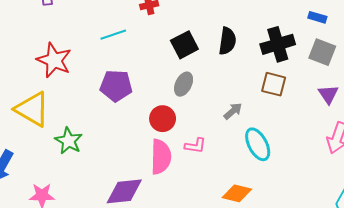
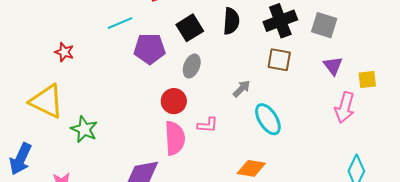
red star: (54, 60) -> (64, 52), size x0.6
purple pentagon: (116, 86) -> (150, 49), moved

